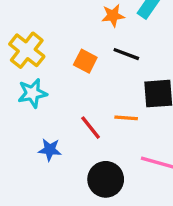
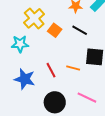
yellow cross: (27, 50) -> (34, 18), moved
blue star: (50, 150) -> (25, 79), size x1.5

